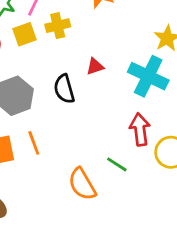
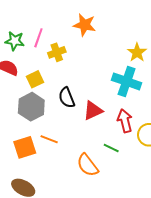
yellow square: (25, 34) -> (35, 79), moved
red triangle: (95, 66) -> (93, 110), moved, size x1.5
orange line: (34, 143) -> (49, 139), turned -42

